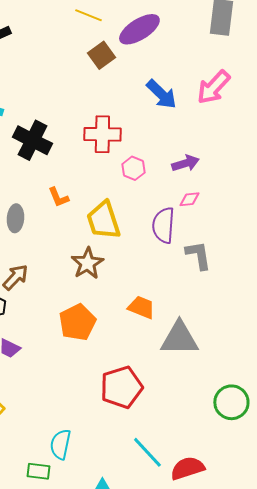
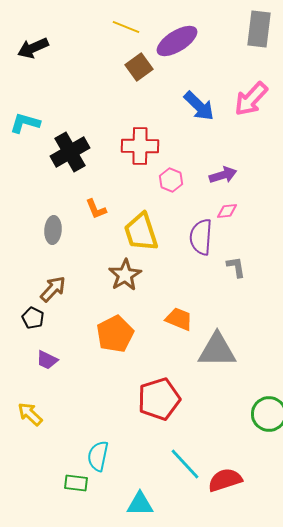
black cross: (32, 140) -> (70, 152), turned 33
gray L-shape: (198, 255) -> (236, 267), size x0.7

